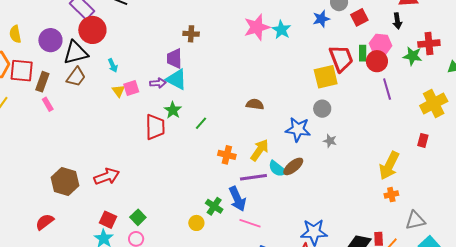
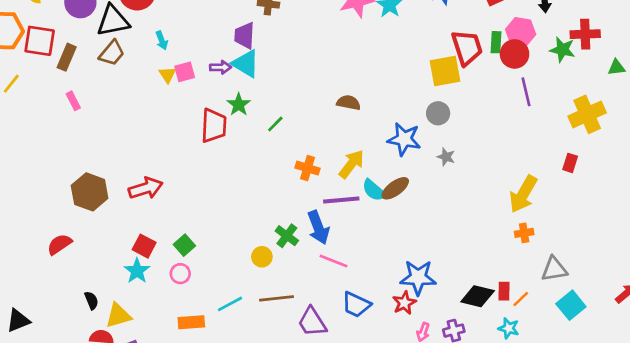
pink rectangle: (48, 104) -> (73, 101), moved

